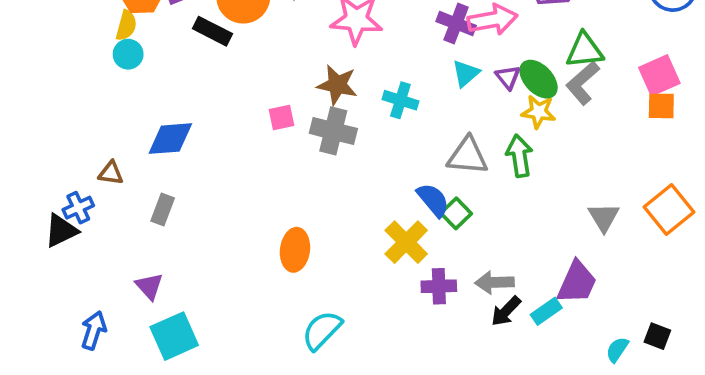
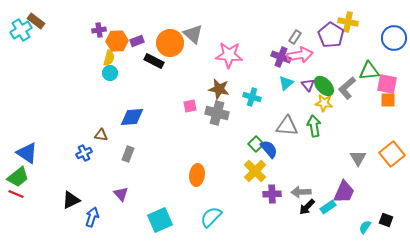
green triangle: (585, 50) -> (369, 71), moved
pink square: (659, 75) -> (387, 84), turned 35
green square: (456, 213) -> (256, 144), moved
black triangle: (61, 231) -> (71, 200), moved
cyan square: (174, 336) -> (160, 220), moved

